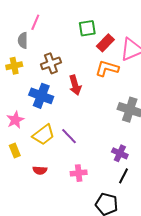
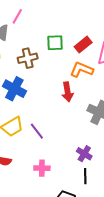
green square: (87, 28) -> (55, 43), moved
red arrow: (75, 85) -> (67, 92), moved
black line: (123, 176) -> (85, 176), turned -35

